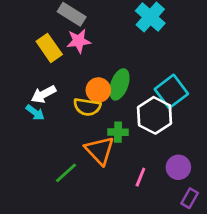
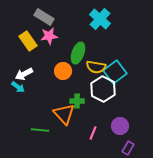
green ellipse: (119, 84) -> (78, 53), moved
yellow semicircle: (87, 107) -> (96, 67), moved
green line: (66, 173) -> (40, 130), turned 48

